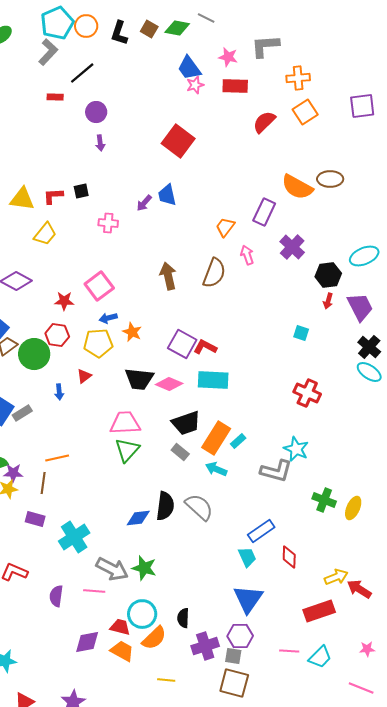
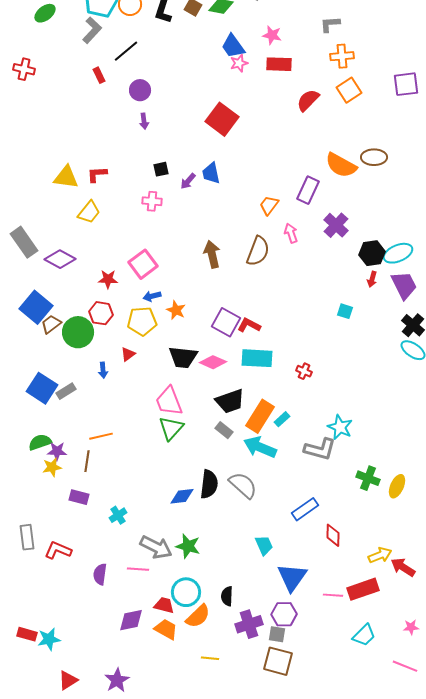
gray L-shape: (265, 46) -> (330, 24), moved, size x0.7
red rectangle: (55, 97) -> (99, 75), turned 63
black square: (81, 191) -> (161, 169), moved
cyan ellipse: (364, 256) -> (398, 253), moved
red cross: (307, 393) -> (304, 371), moved, size x0.6
pink trapezoid: (125, 423) -> (169, 401), turned -108
cyan arrow: (216, 469) -> (260, 447), size x1.5
cyan cross: (74, 537) -> (118, 515), size x0.6
cyan trapezoid: (247, 557) -> (264, 545), moved
pink line: (289, 651) -> (333, 595), moved

